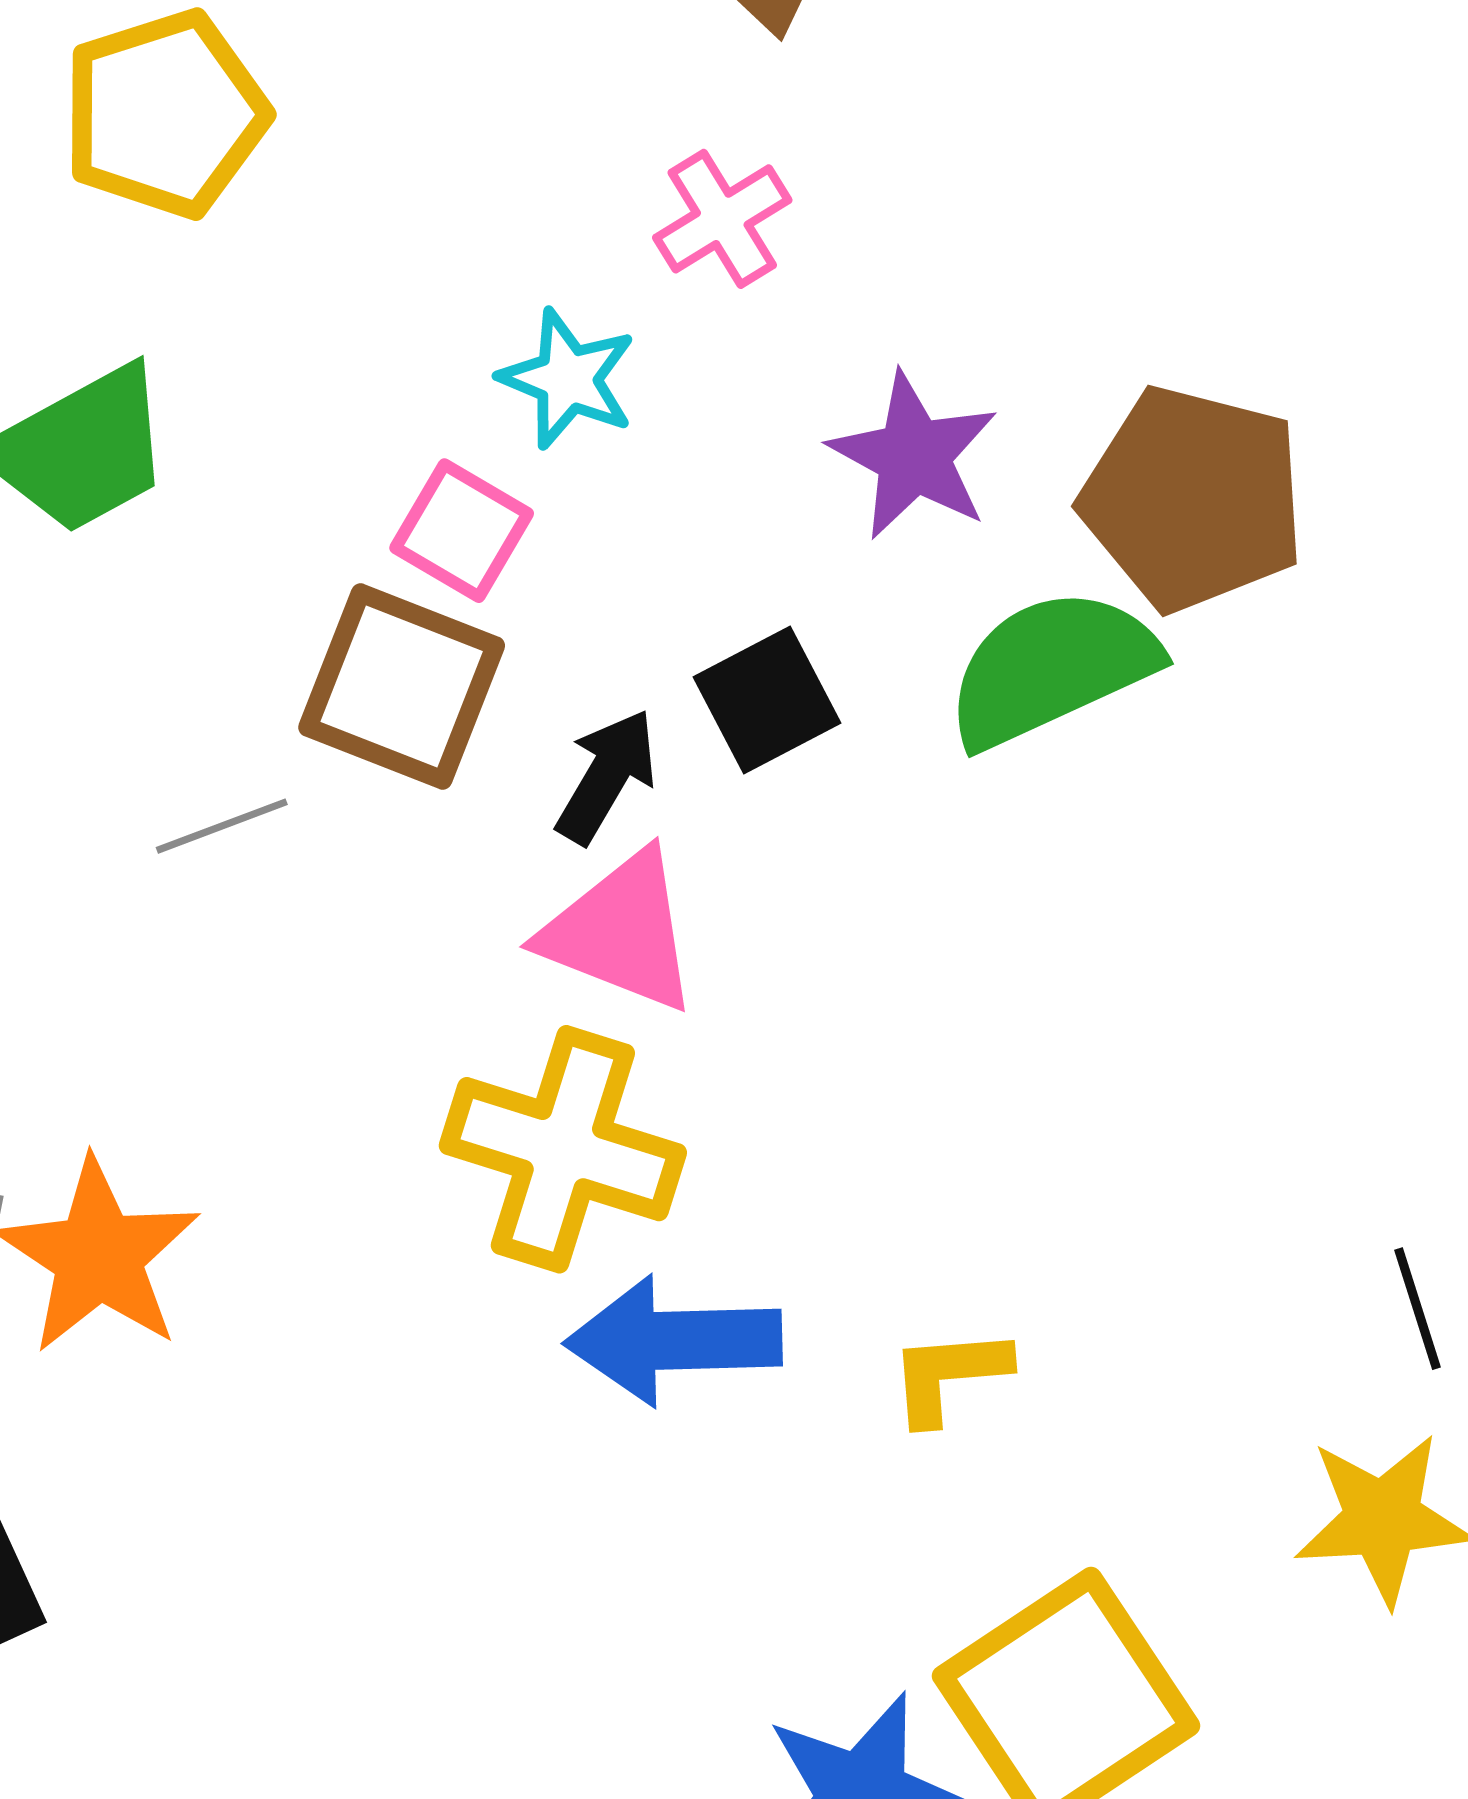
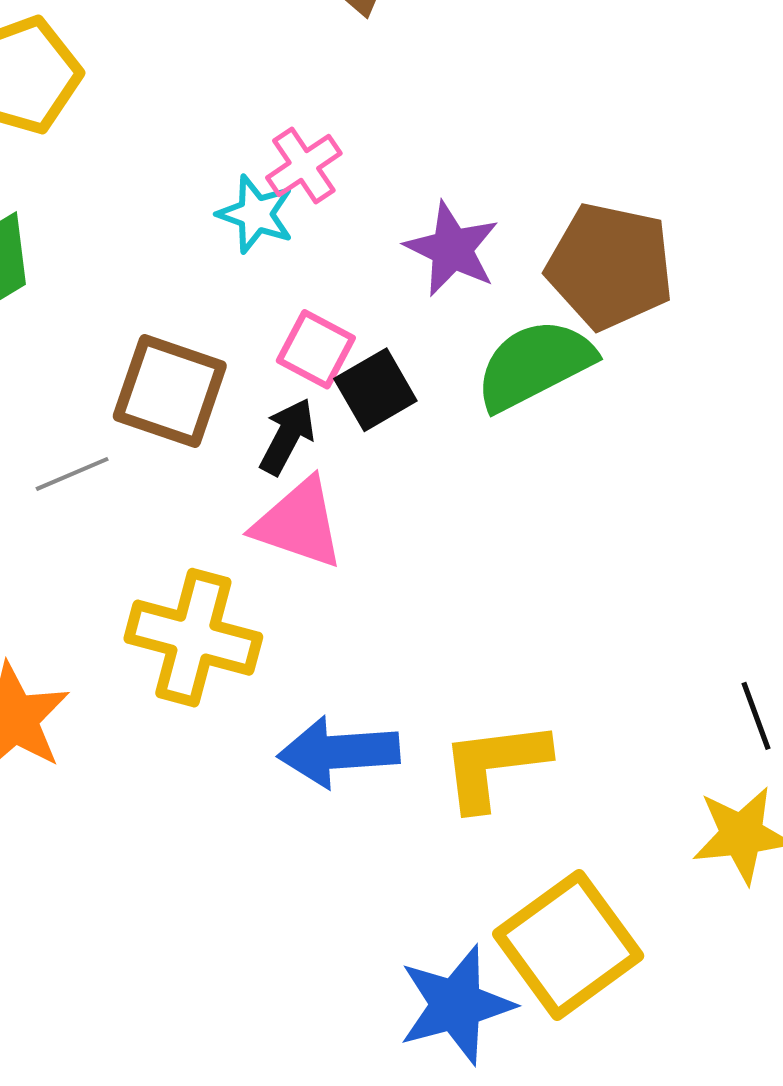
pink cross: (722, 219) -> (304, 166), moved
pink square: (462, 531) -> (316, 349), moved
yellow cross: (563, 1149) -> (193, 638), moved
yellow L-shape: (949, 1375) -> (494, 765), size x1.6

